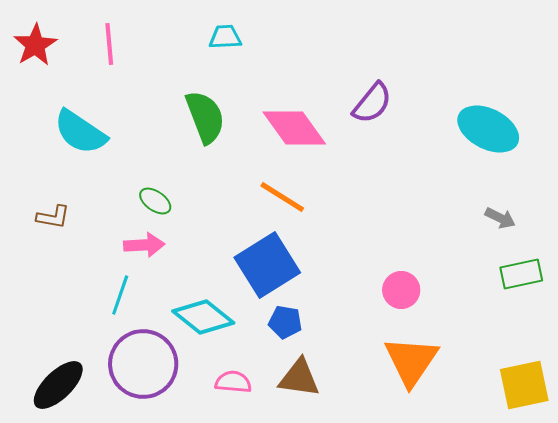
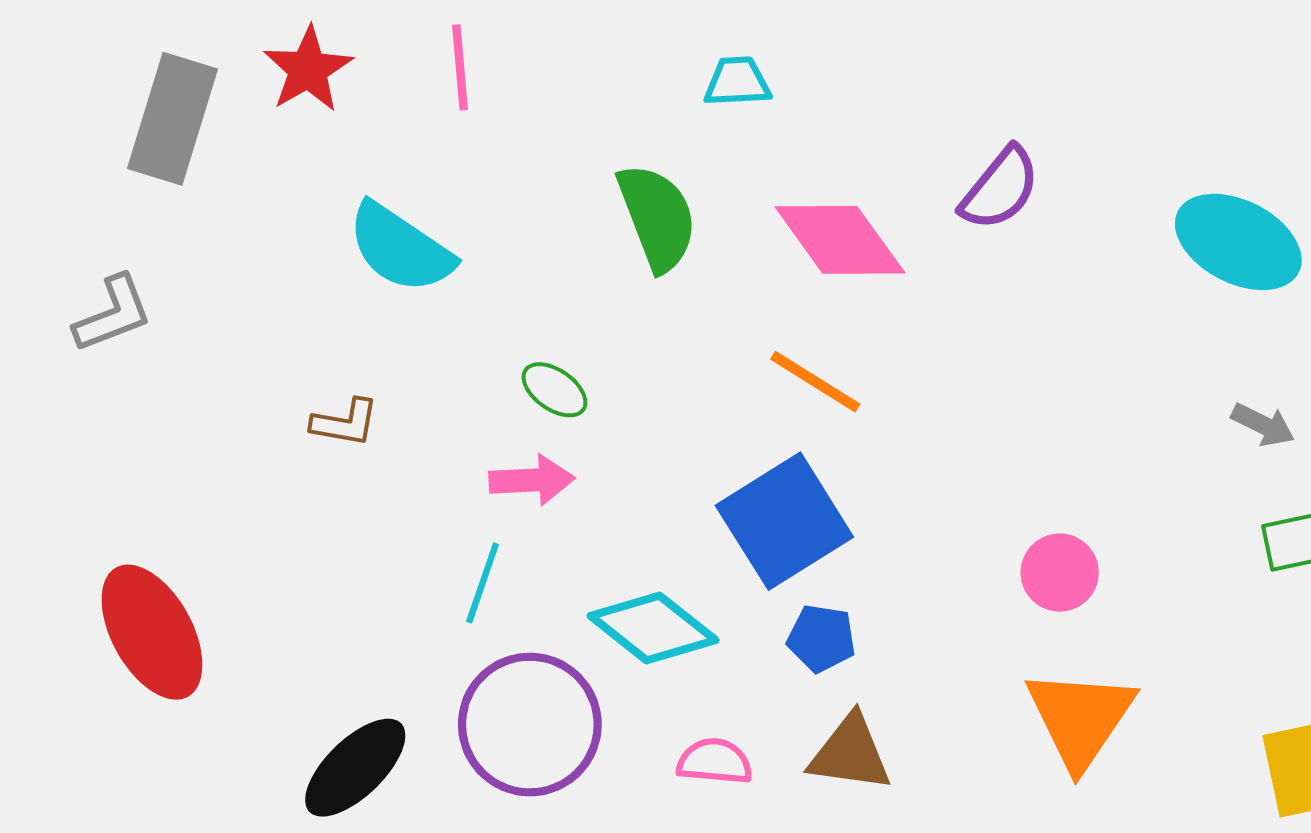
cyan trapezoid: (225, 37) -> (737, 82), moved

